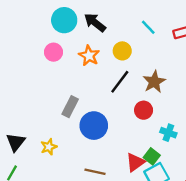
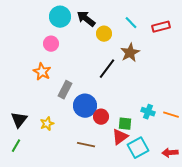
yellow circle: (122, 51) -> (104, 34), moved
orange star: (89, 56) -> (42, 72), moved
brown star: (154, 82) -> (130, 53), moved
red circle: (144, 110) -> (101, 117), moved
green square: (152, 156) -> (125, 124), moved, turned -32

